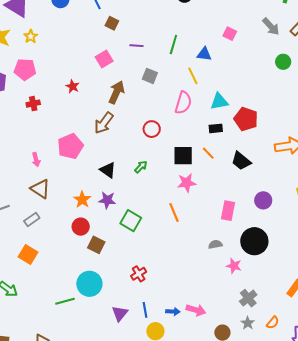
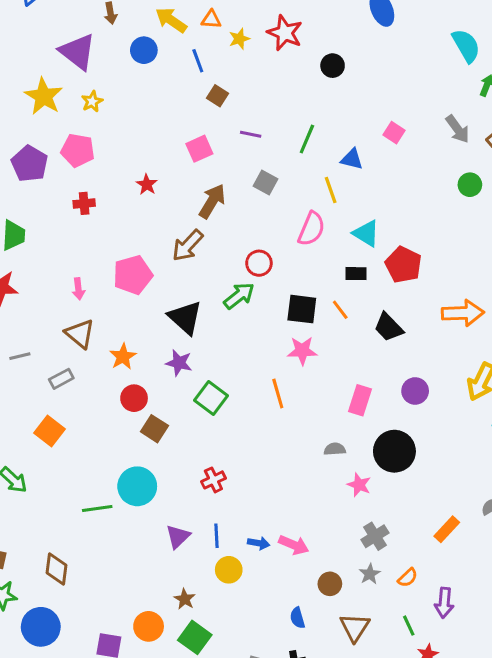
cyan triangle: (219, 101) -> (366, 233), turned 36
green arrow: (141, 167) -> (239, 296), moved, size x1.5
black triangle: (108, 170) -> (185, 318), size x1.4
orange star: (82, 200) -> (123, 357), moved

